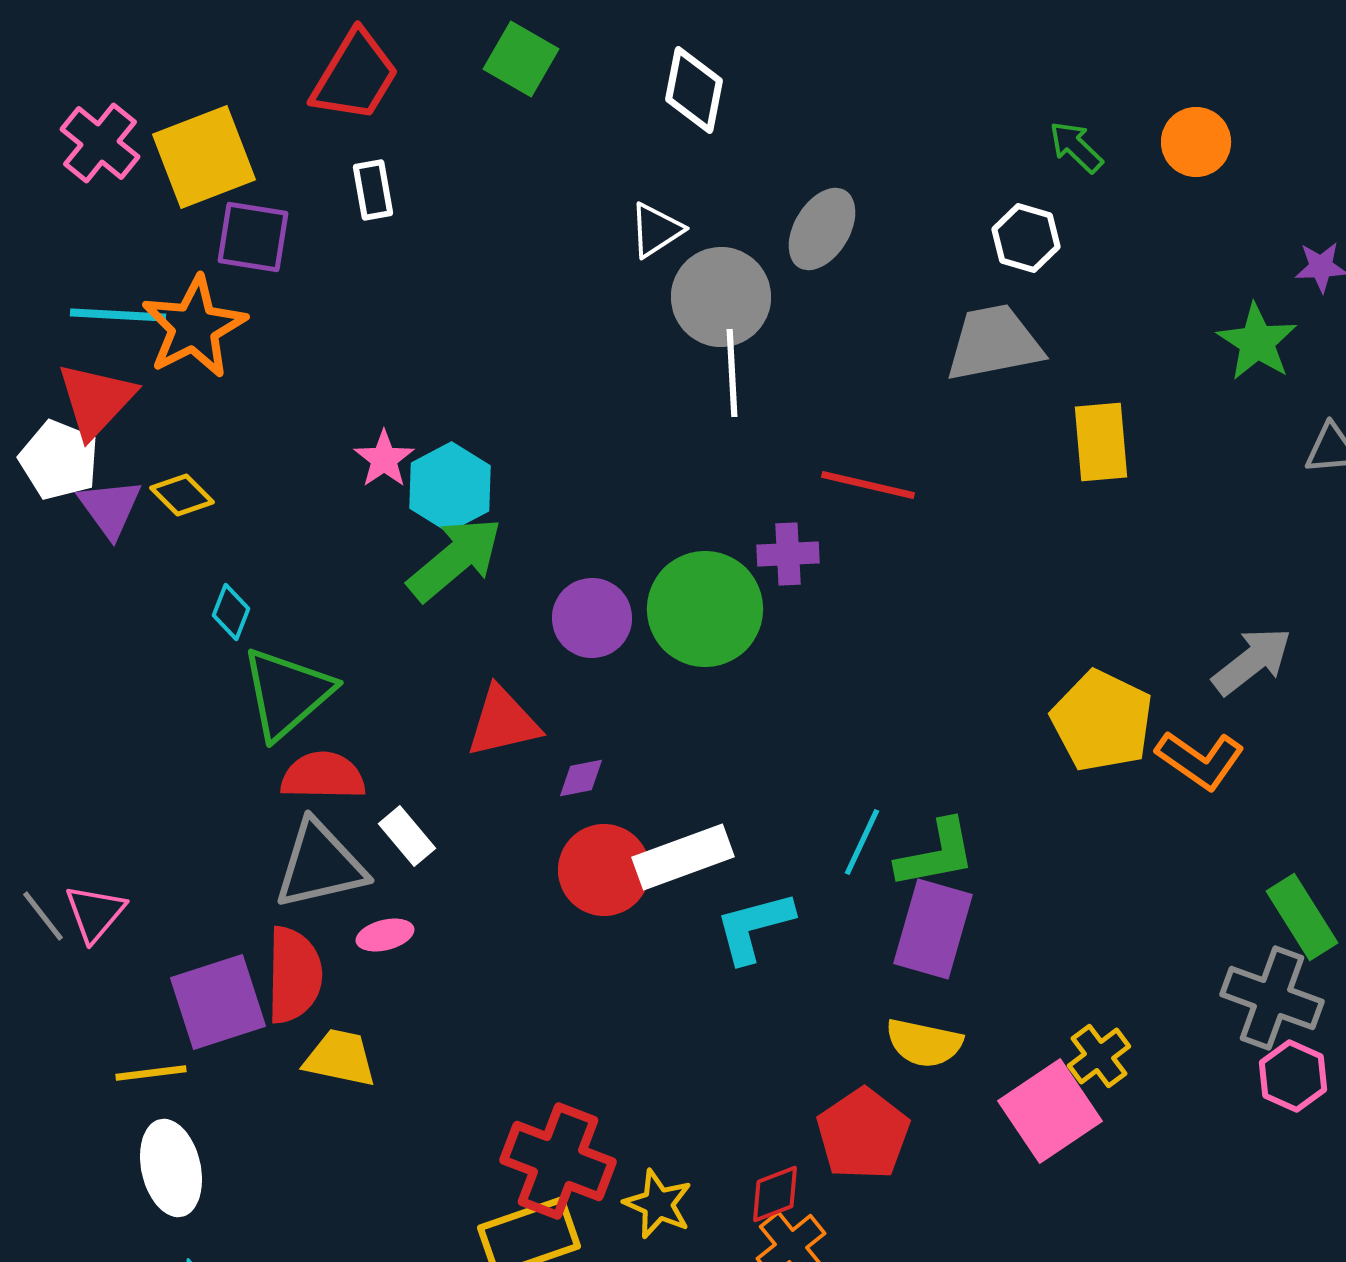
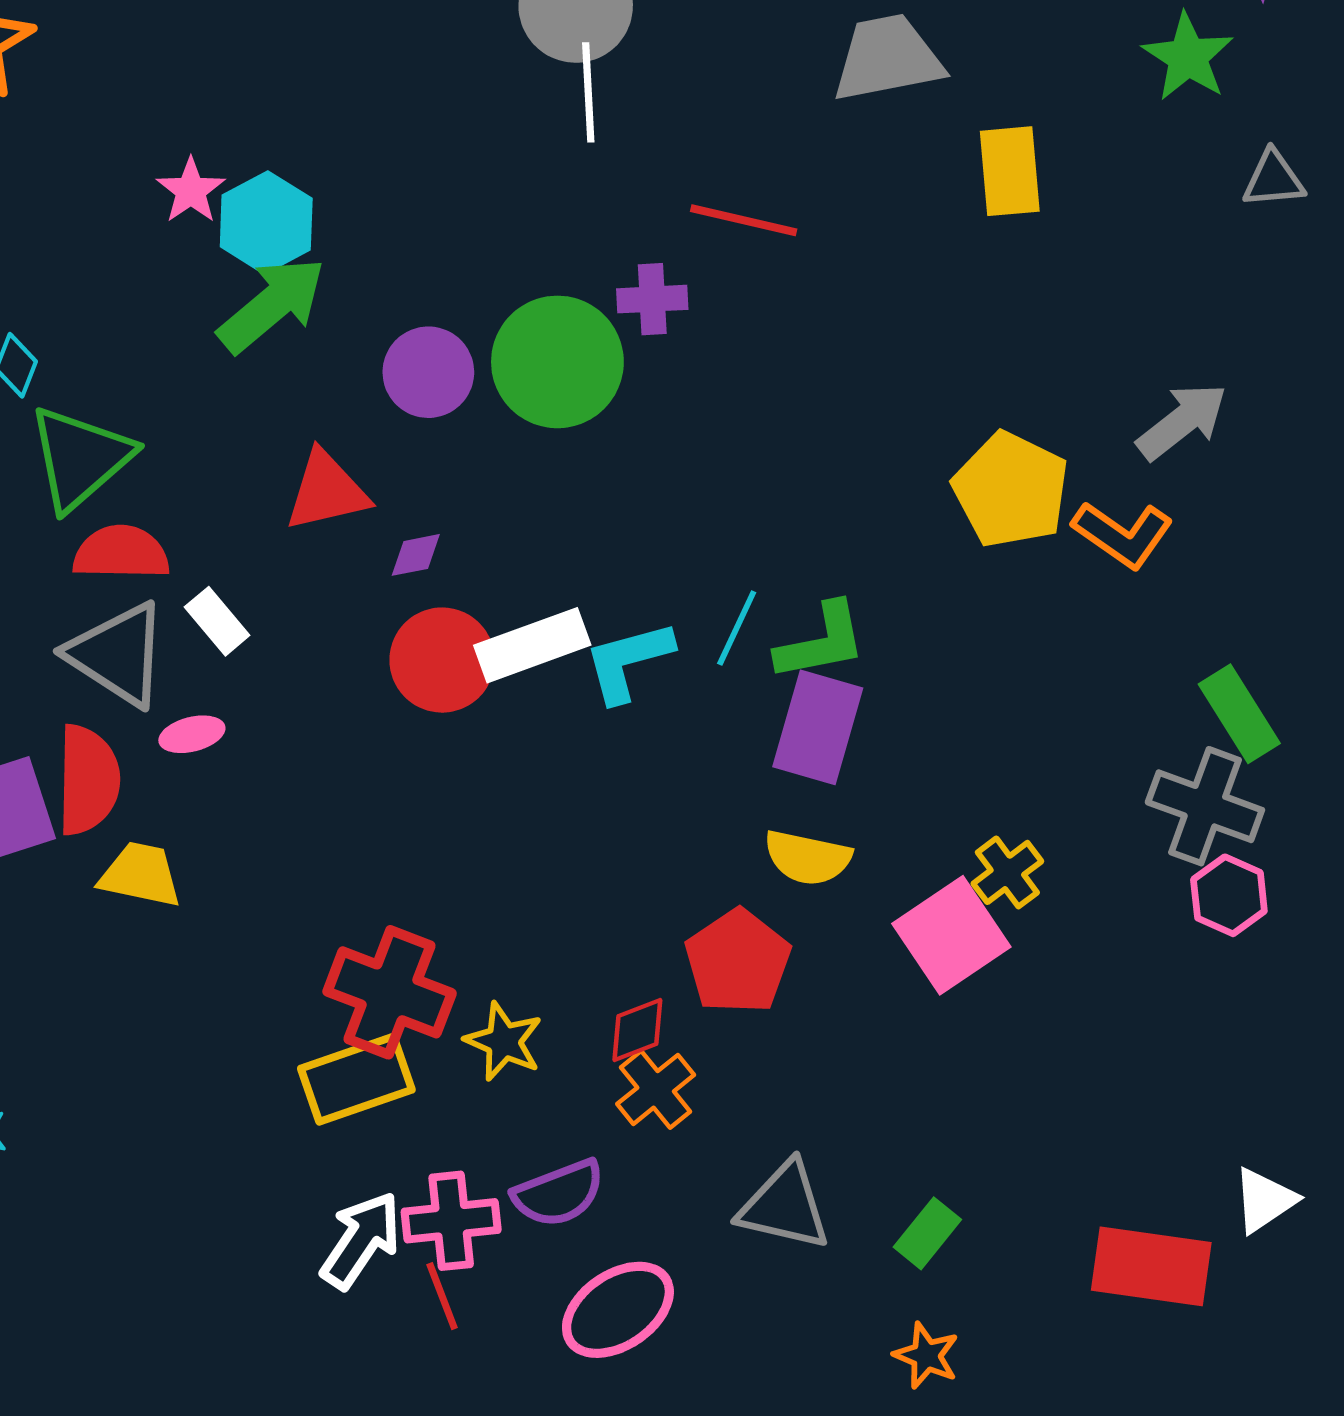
gray triangle: (320, 865) -> (118, 654), turned 46
cyan L-shape: (754, 927) -> (628, 661), moved

